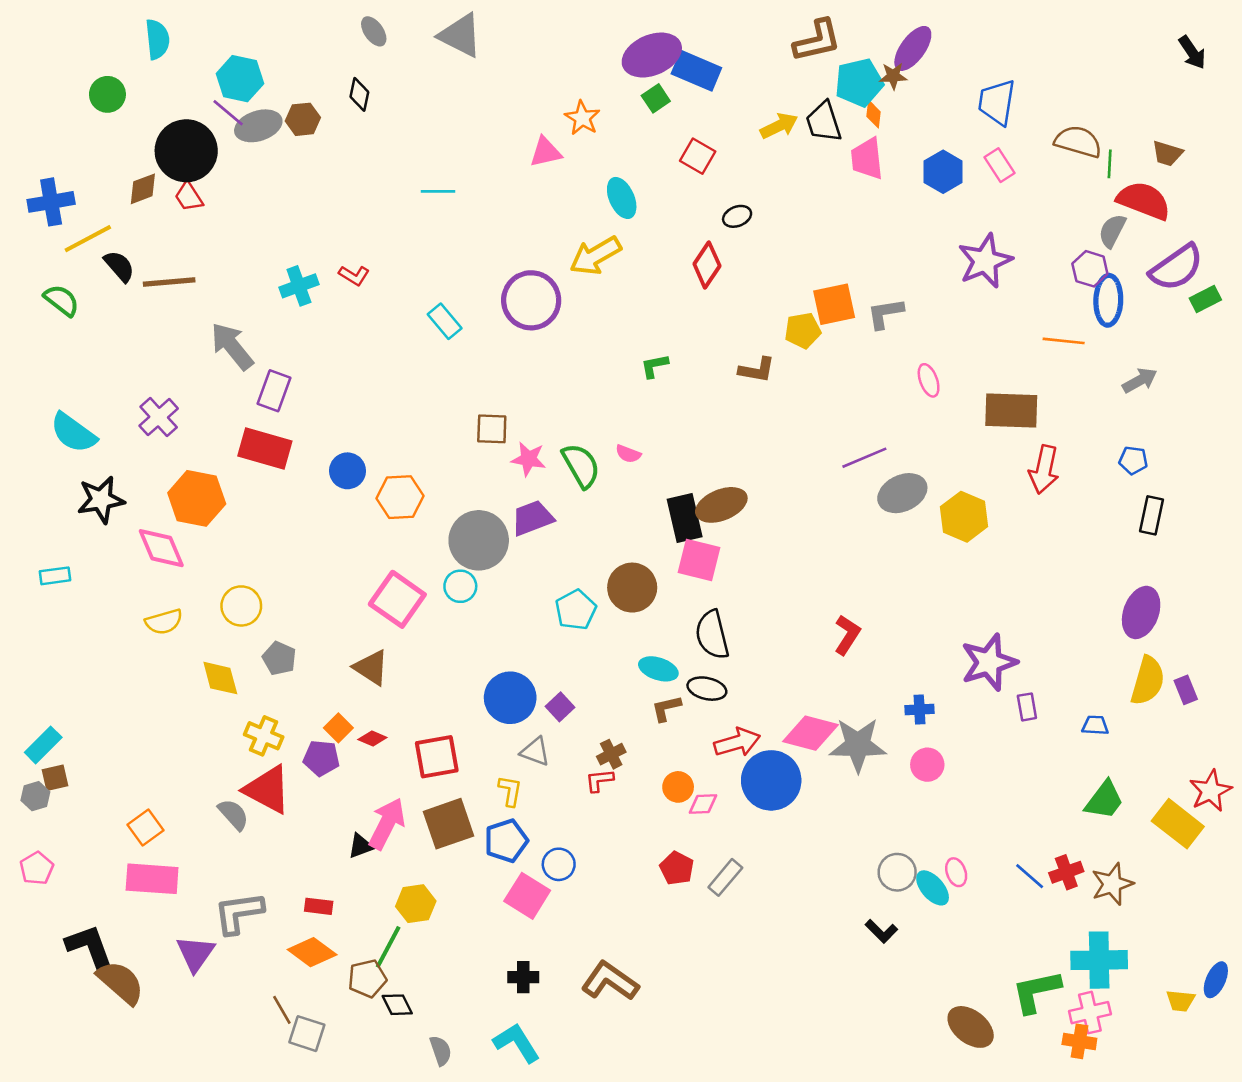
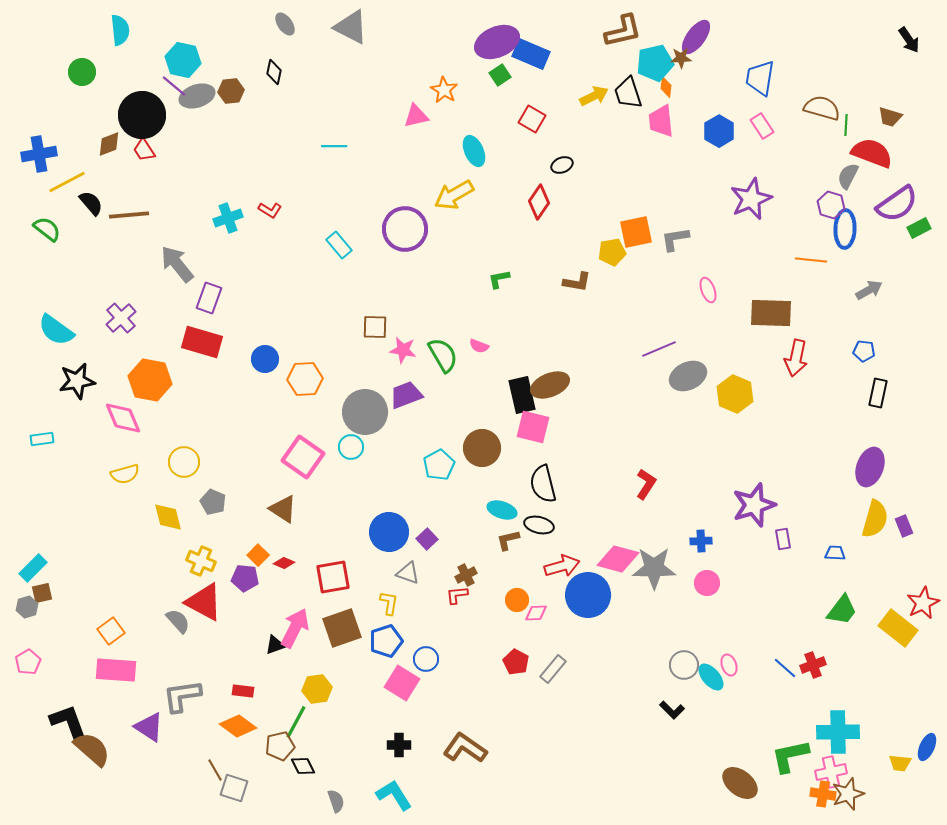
brown star: (1112, 884) -> (848, 794), moved
purple triangle: (195, 954) -> (149, 727), turned -32

